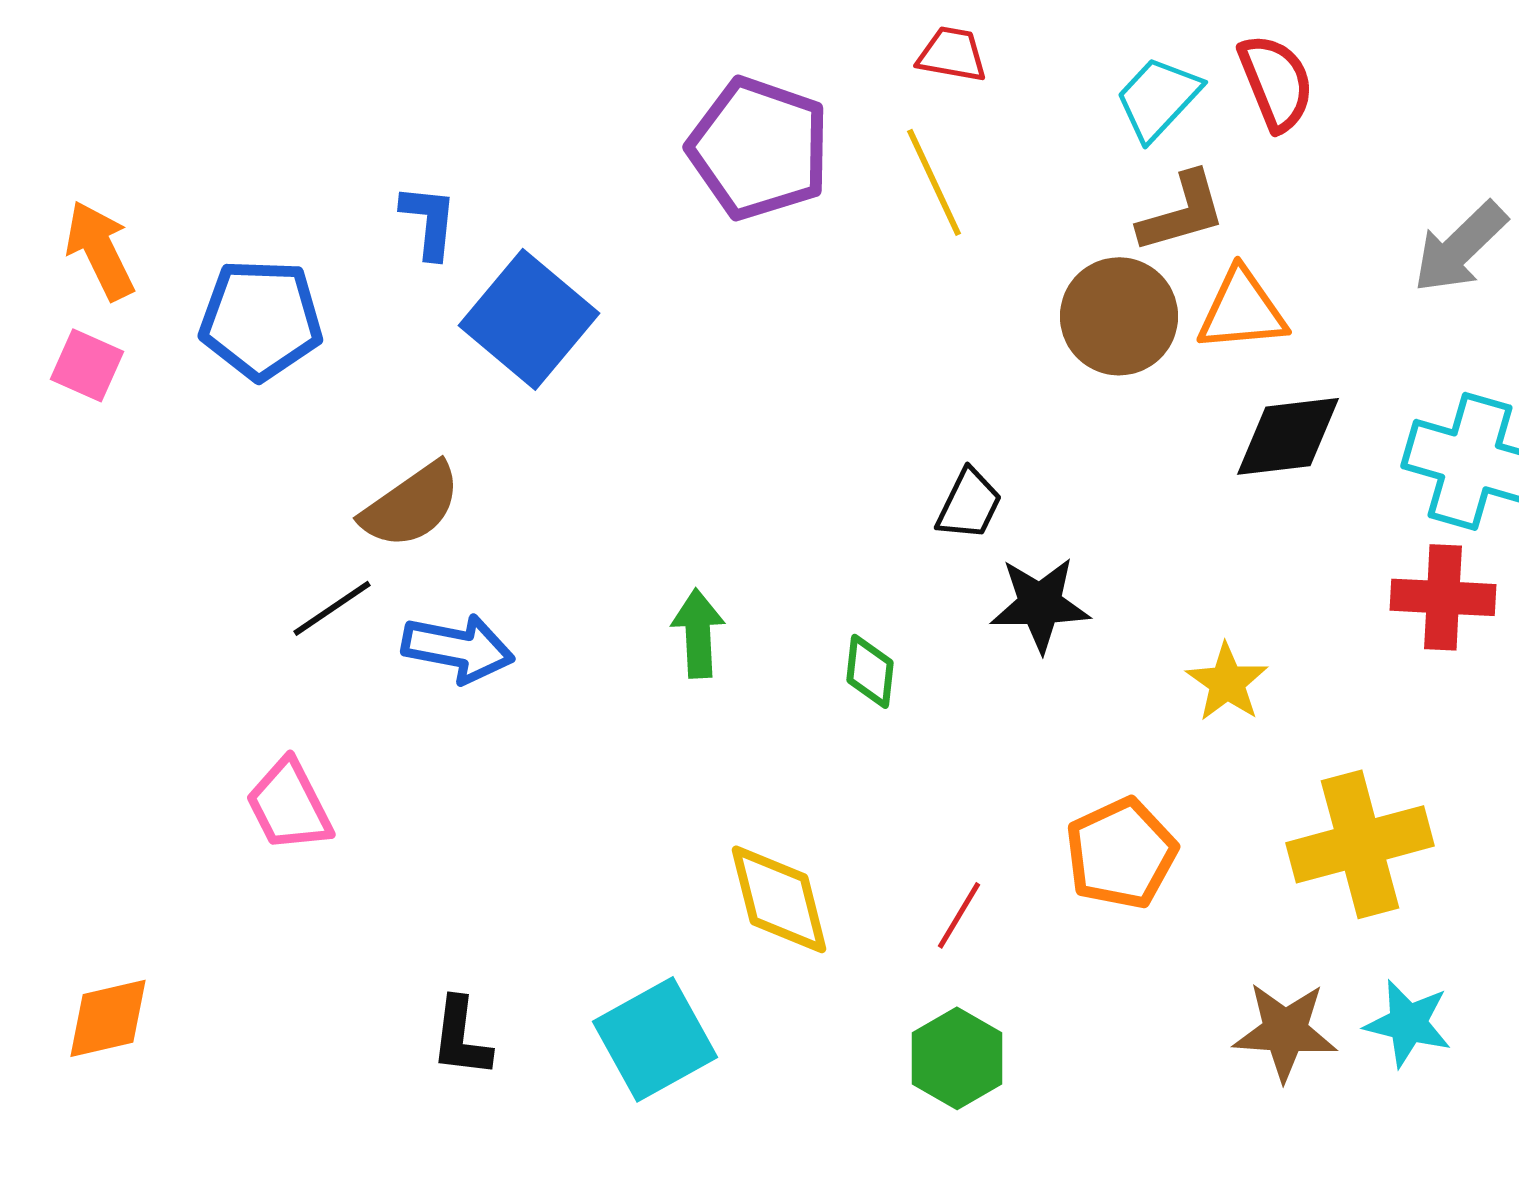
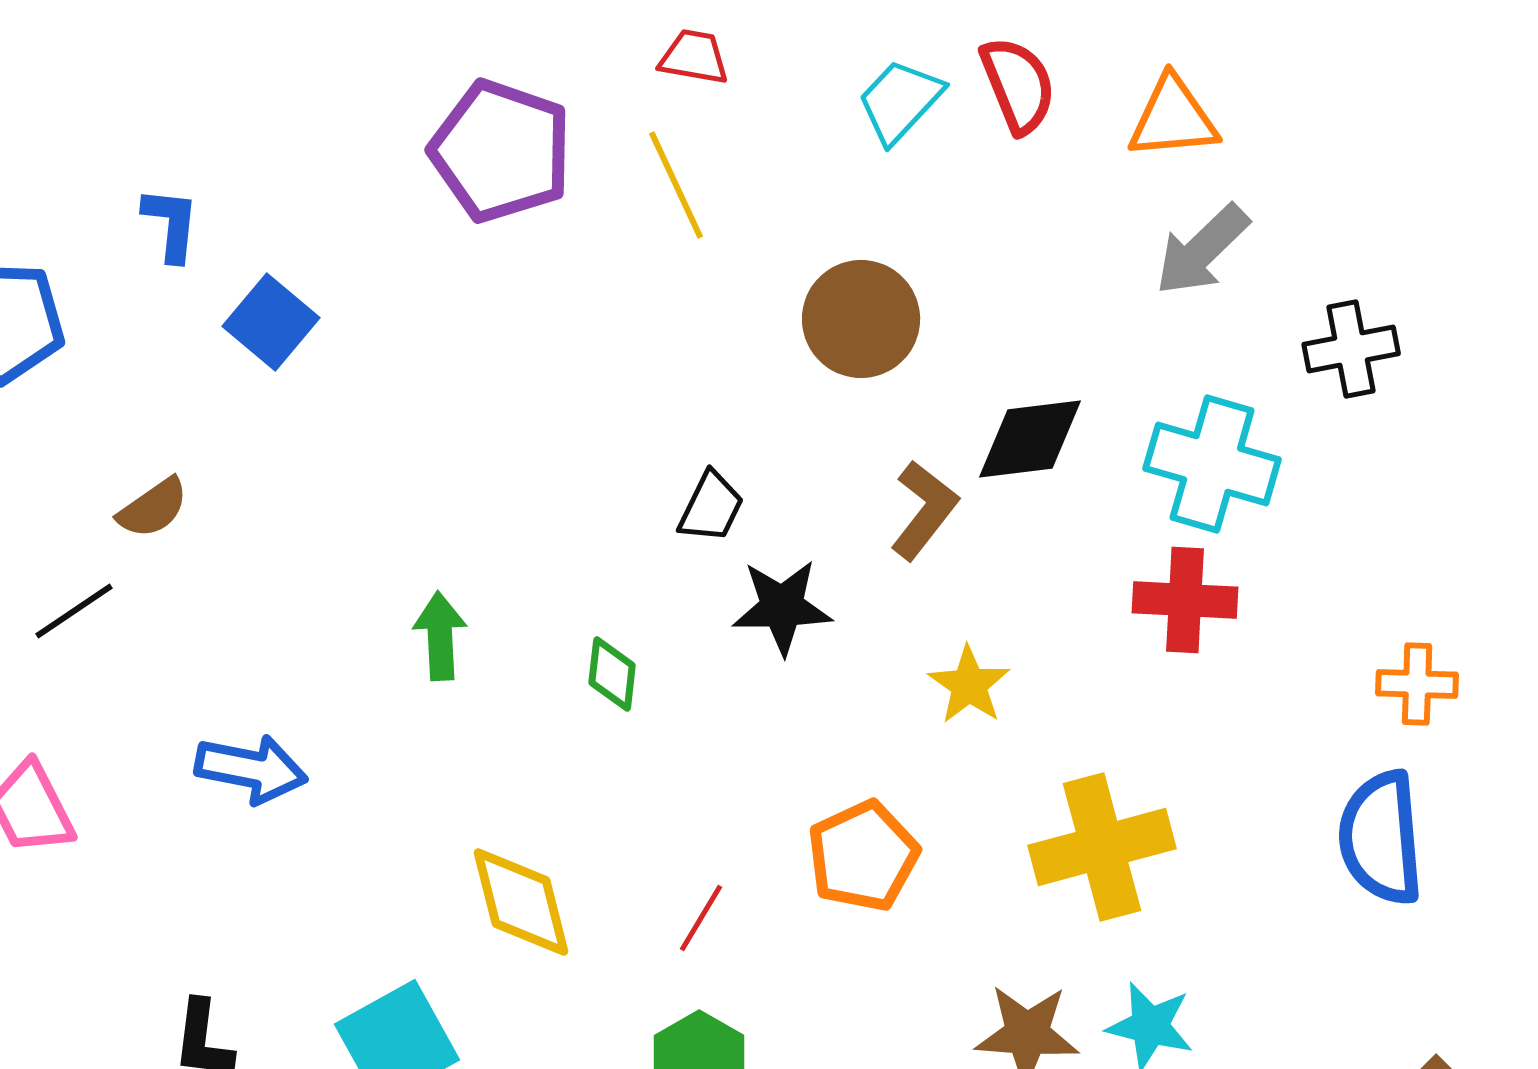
brown L-shape: (1182, 212) -> (924, 510), moved, turned -36
orange triangle: (1242, 310) -> (1173, 118), moved
blue square: (529, 319) -> (271, 322), size x0.7
brown semicircle: (411, 505) -> (153, 508), size x0.7
blue arrow: (458, 648) -> (251, 769), moved

